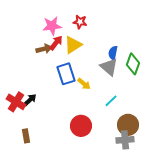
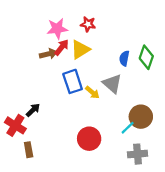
green diamond: (133, 64) -> (146, 57), moved
gray triangle: (109, 67) -> (112, 84), moved
cyan line: (111, 101) -> (128, 128), moved
red cross: (16, 102) -> (15, 125), moved
brown circle: (128, 125) -> (141, 117), moved

